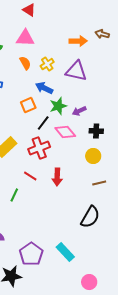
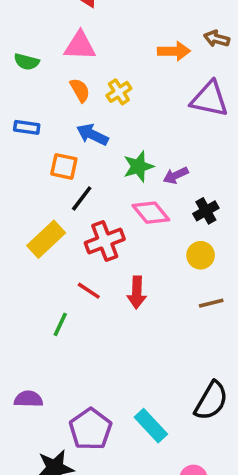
purple triangle: (76, 71) -> (209, 99), moved
blue arrow: (44, 88) -> (92, 135), moved
orange square: (28, 105) -> (64, 166), moved, turned 35
black line: (43, 123) -> (82, 198), moved
black cross: (96, 131) -> (206, 211), turned -32
black semicircle: (90, 217) -> (211, 401), moved

